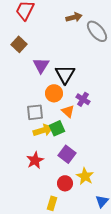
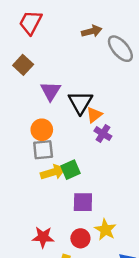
orange circle: (54, 93) -> (42, 130), moved
orange triangle: (68, 111) -> (94, 115), moved, turned 40
purple square: (67, 154) -> (83, 202), turned -36
red star: (35, 160) -> (43, 237), moved, turned 30

